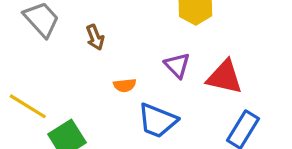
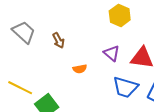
blue trapezoid: (158, 121) -> (125, 87), moved

